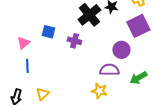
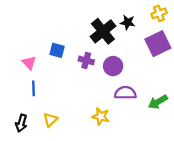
pink triangle: (23, 43) -> (29, 63), turned -32
purple circle: (121, 50) -> (113, 66), moved
yellow star: (99, 91) -> (101, 116), moved

